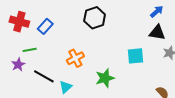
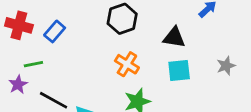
black triangle: (157, 33) -> (174, 37), moved
orange cross: (75, 58) -> (127, 64), moved, turned -30

